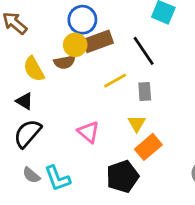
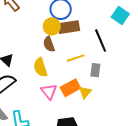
brown semicircle: (64, 62) -> (49, 44), moved, turned 70
yellow semicircle: (34, 69) -> (40, 67), moved
orange rectangle: (148, 147) -> (70, 88), moved

